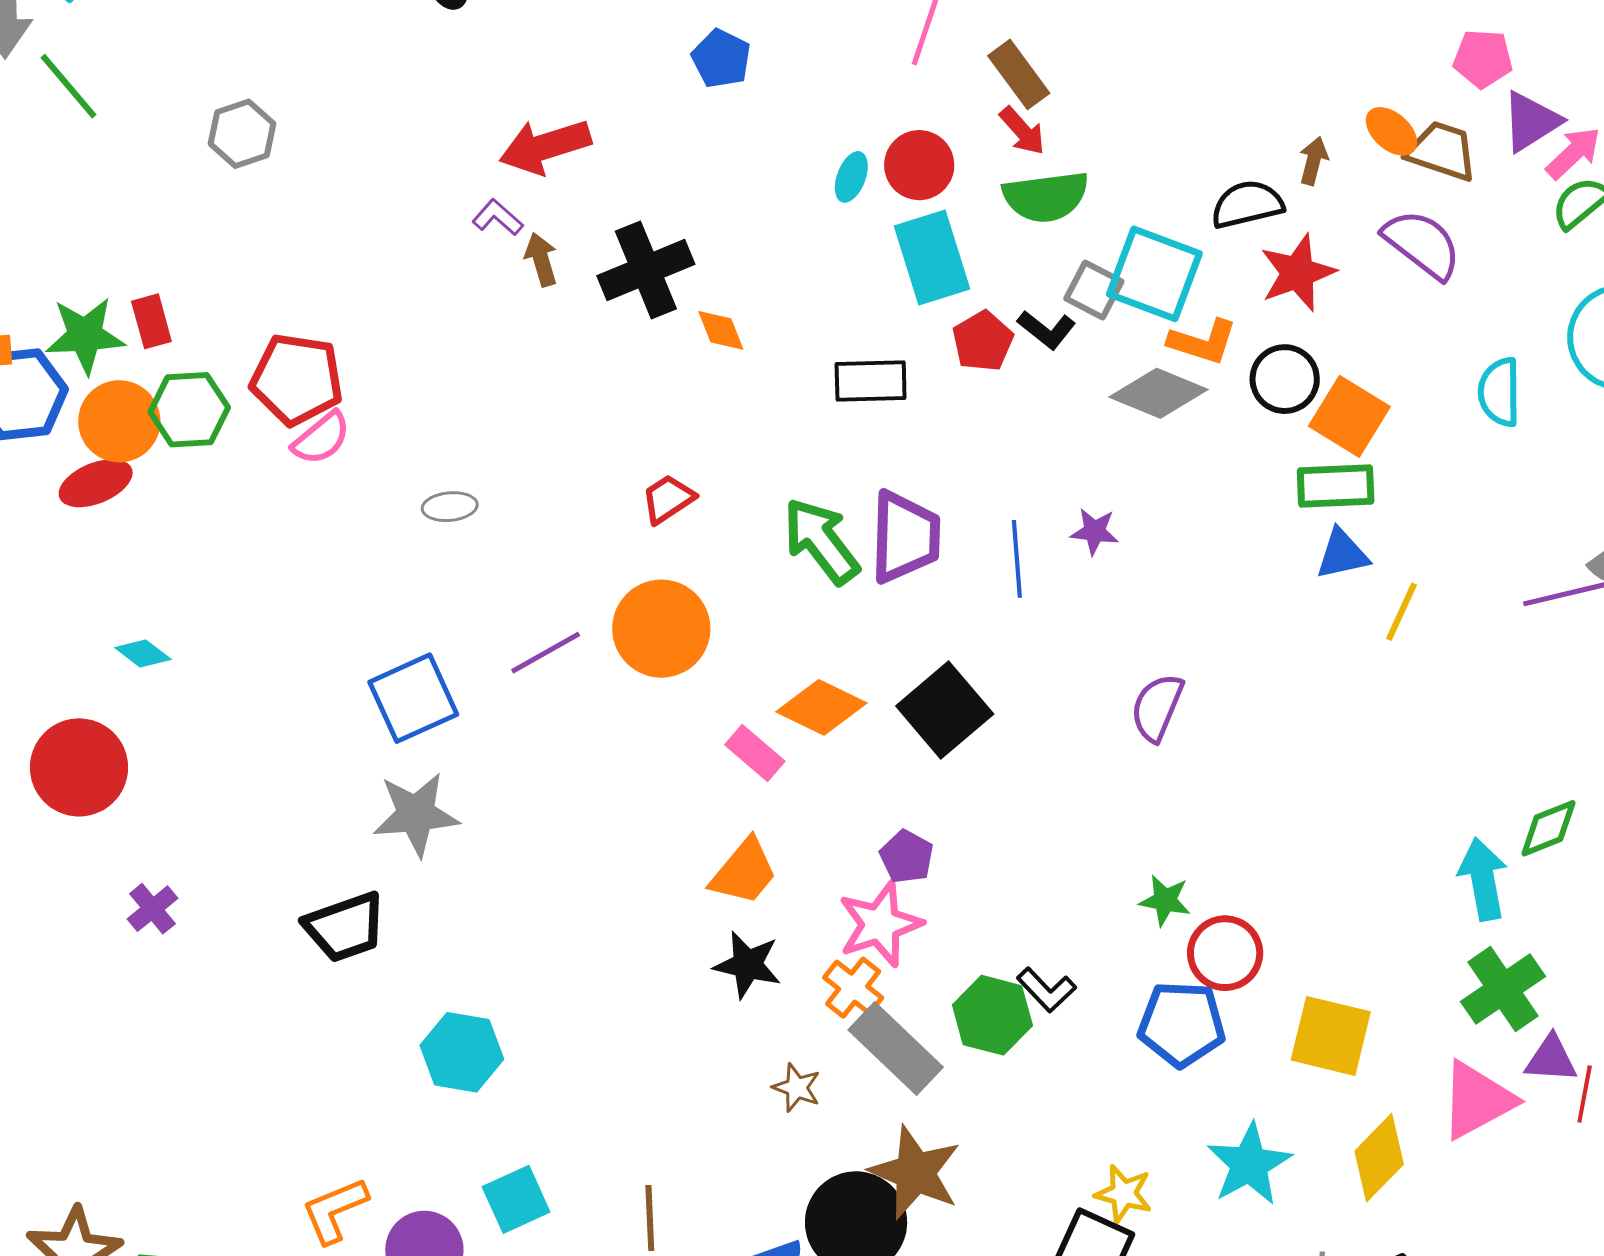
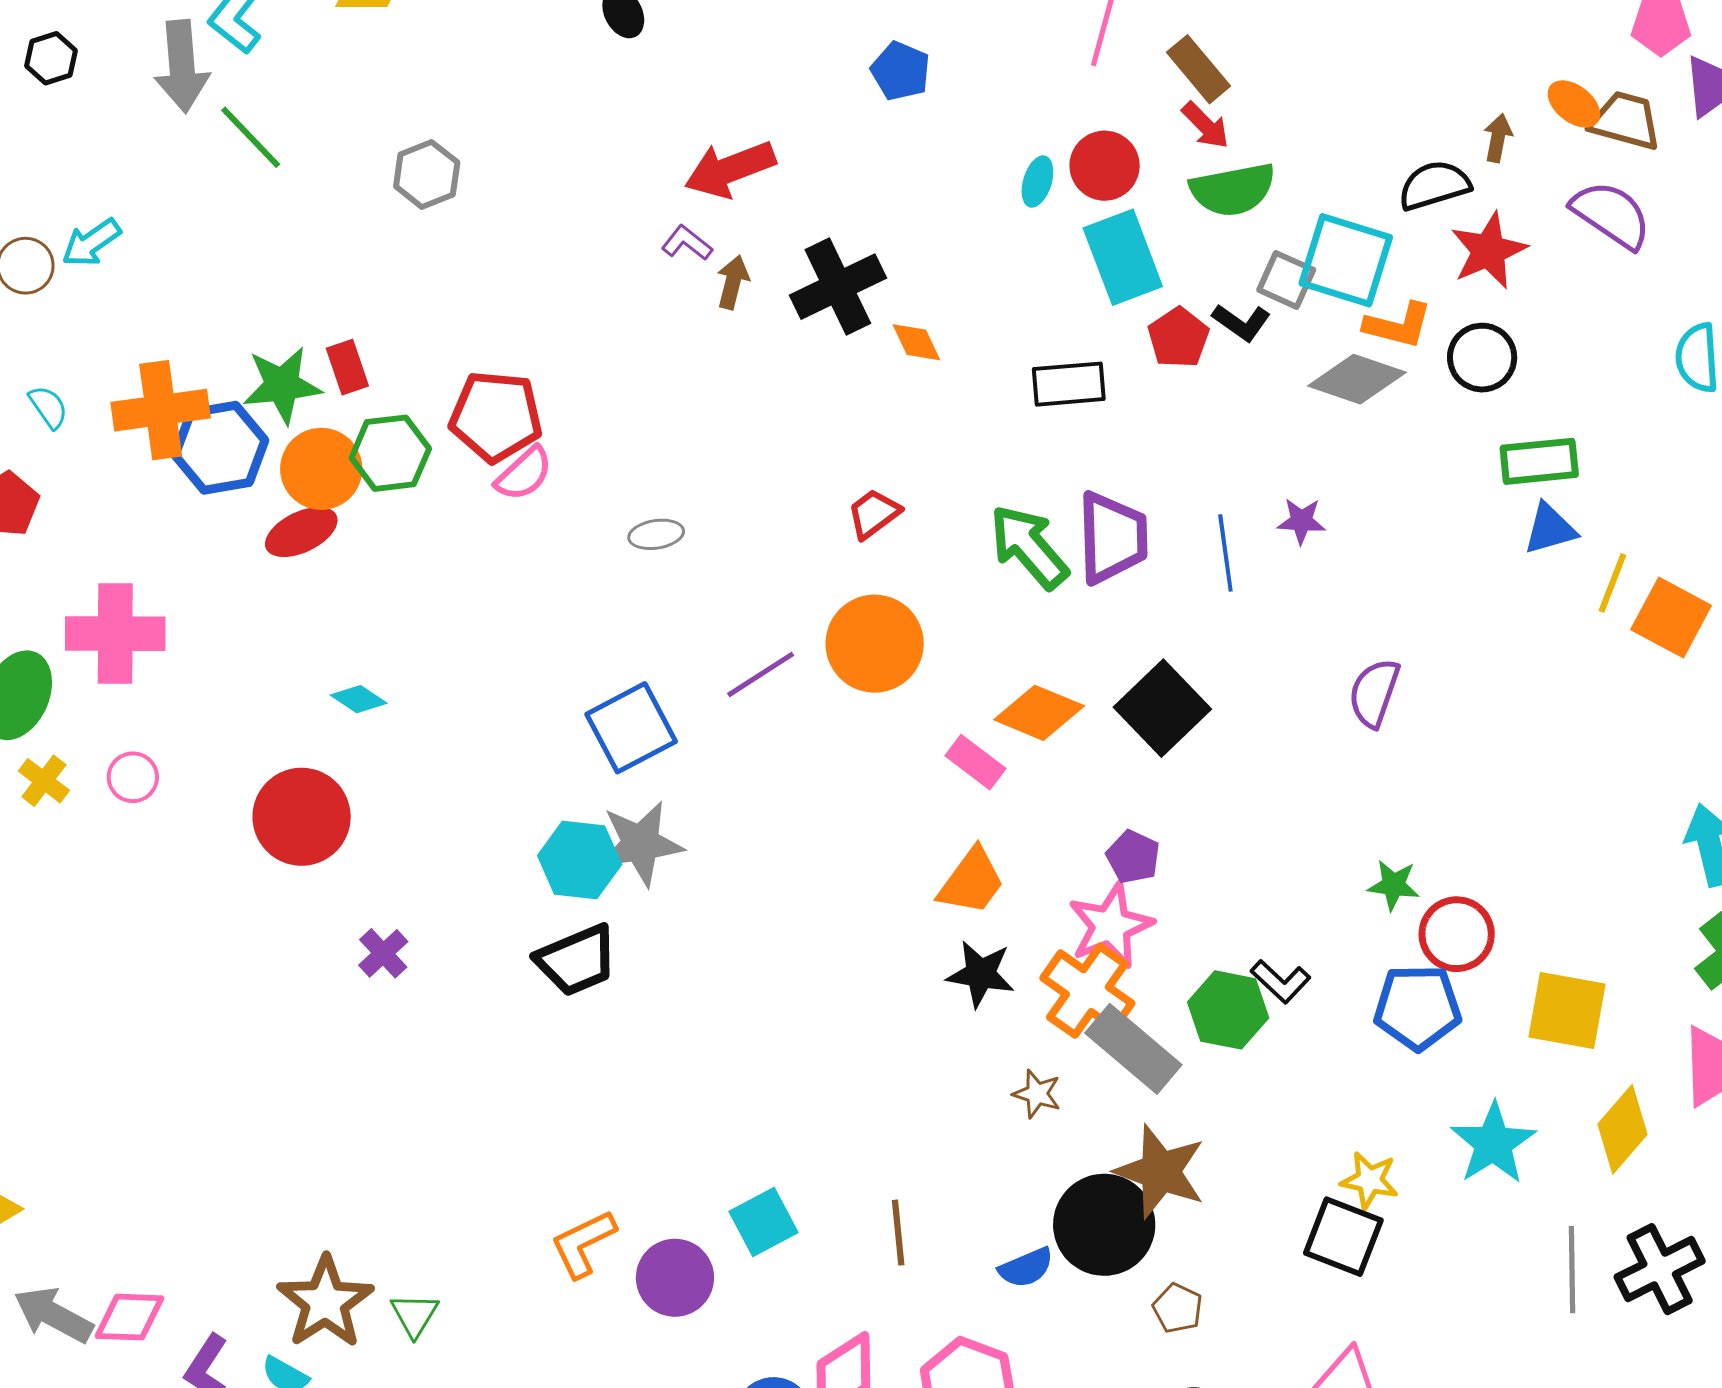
brown arrow: (541, 259) -> (733, 282), turned 34
orange square: (1349, 416) -> (1671, 617), moved
orange cross: (853, 988) -> (1087, 991), size x1.5
cyan hexagon: (462, 1052) -> (580, 860), moved

